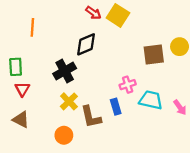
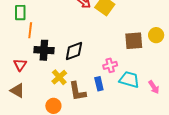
orange line: (32, 27) -> (30, 30), moved
black diamond: (86, 44) -> (74, 51), moved
green rectangle: (16, 67) -> (20, 13), moved
black cross: (65, 71) -> (44, 50), moved, turned 30

